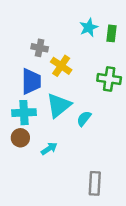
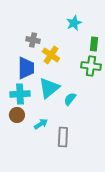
green rectangle: (112, 33) -> (94, 44), moved
gray rectangle: (95, 183) -> (63, 137), moved

